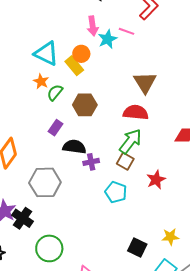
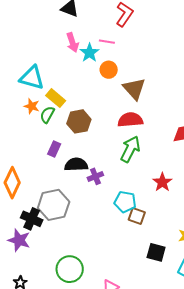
orange circle: (81, 54) -> (109, 70), moved
yellow rectangle: (74, 66) -> (56, 98), moved
brown square: (125, 161) -> (137, 216), moved
black cross: (23, 218) -> (32, 219), moved

